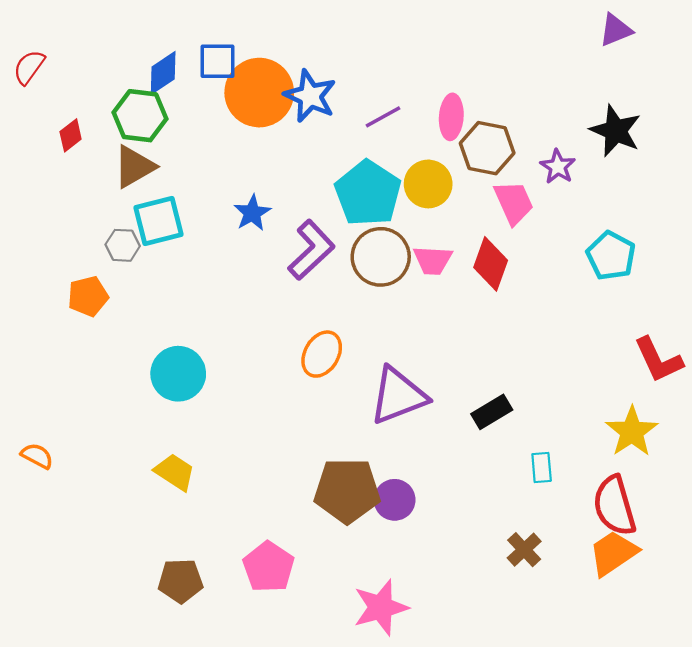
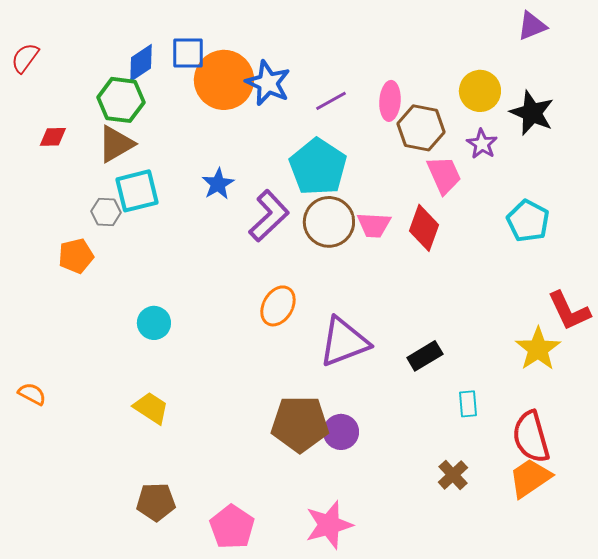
red diamond: (71, 135) -> (53, 137), moved, turned 36
yellow circle: (428, 184) -> (480, 91), moved
cyan circle: (178, 374) -> (154, 323), size x0.7
yellow star: (632, 432) -> (538, 349), moved
pink pentagon: (268, 567) -> (232, 527), moved

